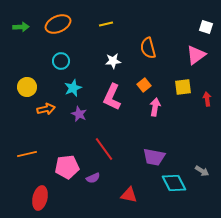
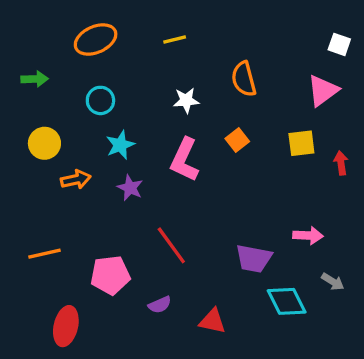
green arrow: (21, 27) -> (35, 79), moved
pink arrow: (155, 107) -> (308, 236), moved, turned 84
purple semicircle: (93, 178) -> (160, 305), moved

